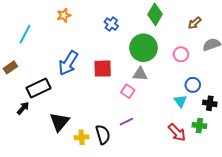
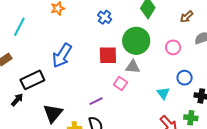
red square: (103, 69) -> (108, 55), moved
cyan triangle: (180, 101) -> (163, 93), moved
purple line: (126, 122) -> (96, 101), moved

